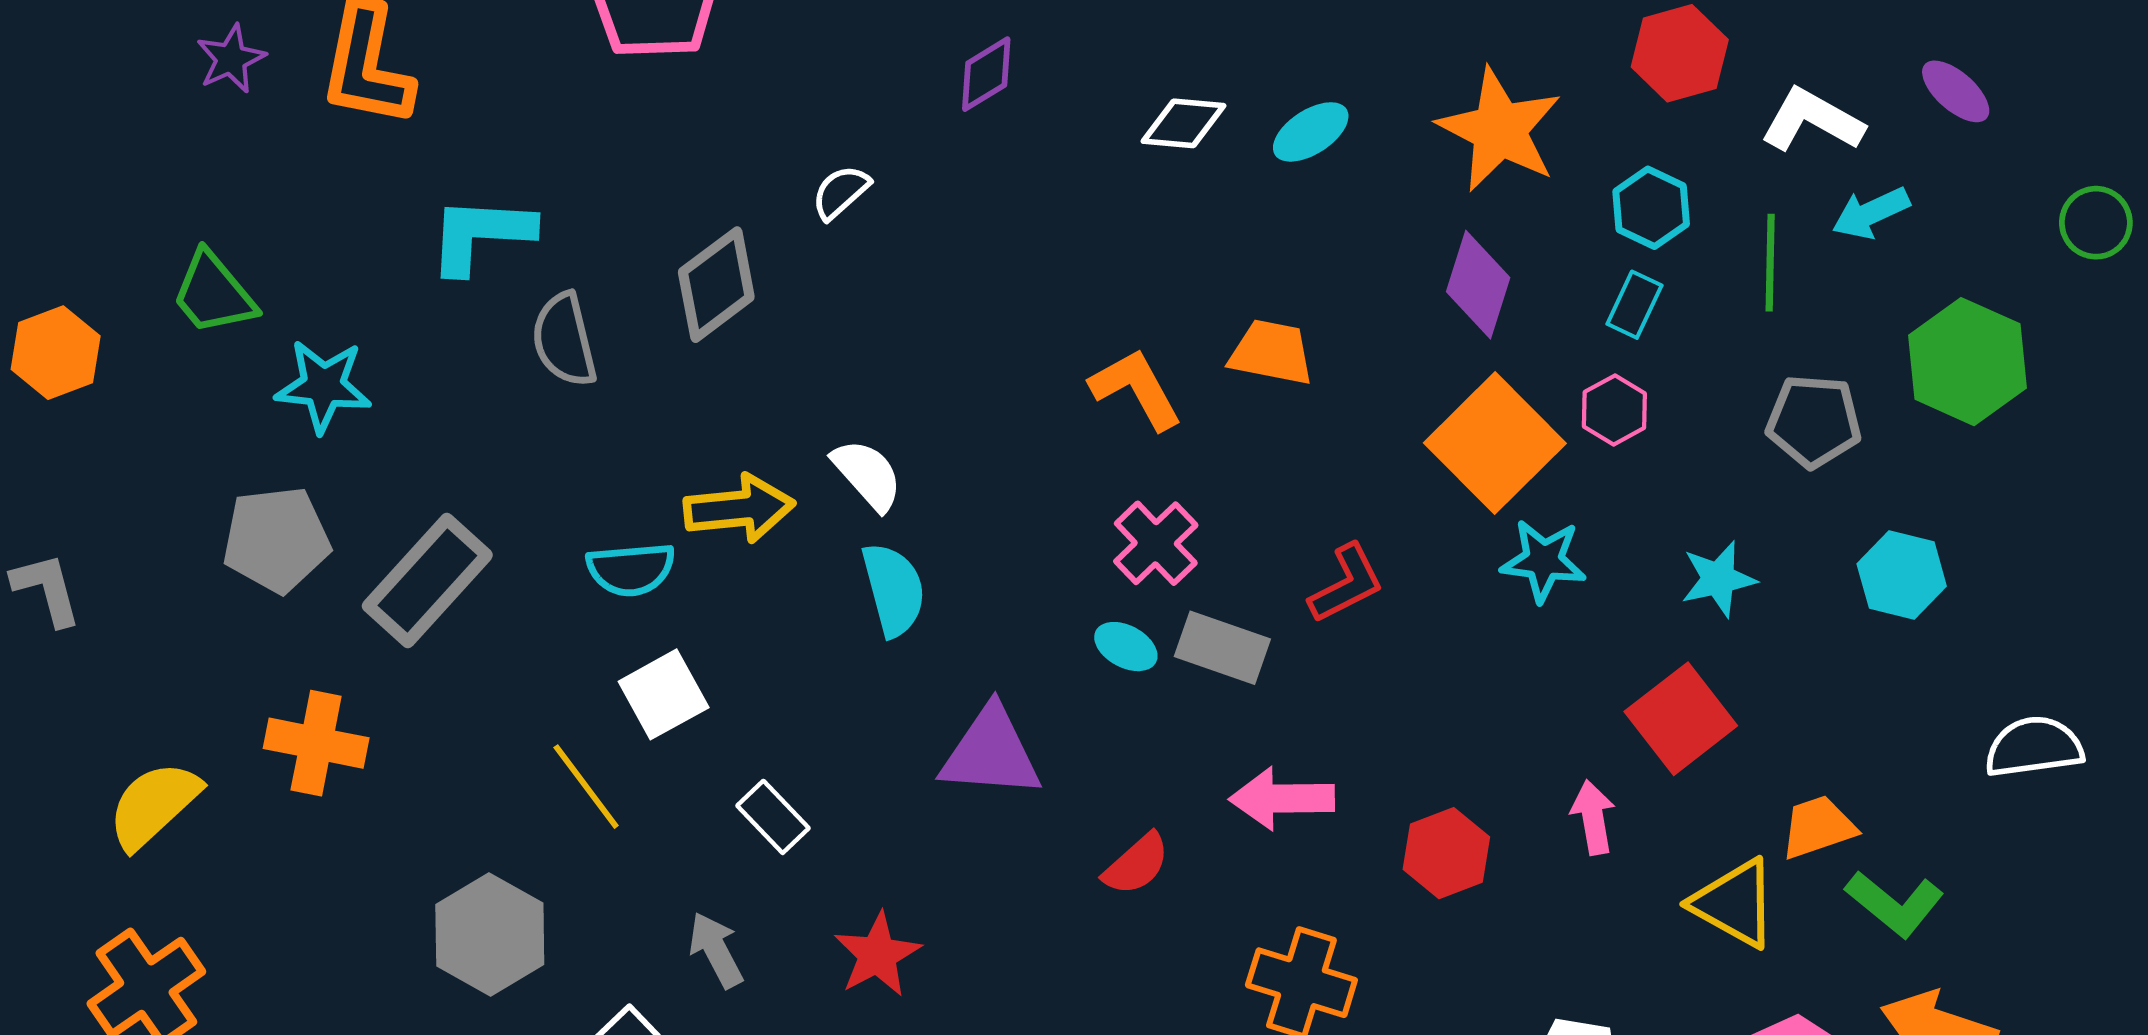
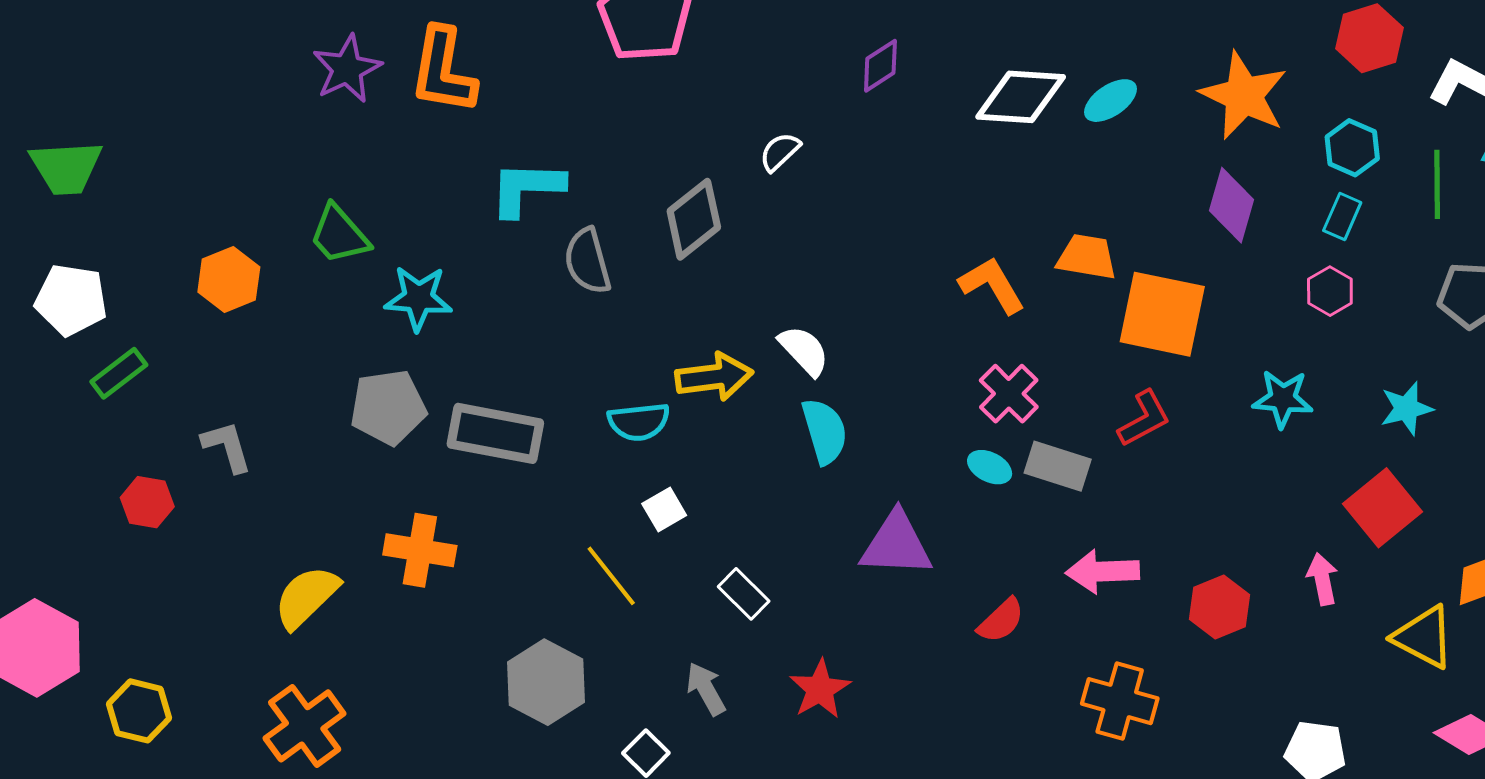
purple star: (231, 59) -> (347, 69), size x1.4
white diamond: (1184, 123) -> (1021, 97), size x1.5
orange square: (1495, 443) -> (1162, 314), moved, turned -32
gray rectangle: (427, 581) -> (495, 433), turned 60
white square: (664, 694) -> (664, 509), size x0.7

